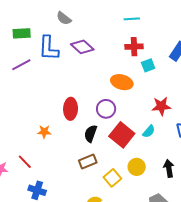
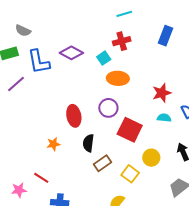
gray semicircle: (64, 18) -> (23, 31), moved
cyan line: (132, 19) -> (124, 14), moved
cyan square: (148, 65) -> (104, 58), moved
cyan semicircle: (149, 131) -> (164, 118), moved, turned -112
black semicircle: (91, 134) -> (88, 143), moved

